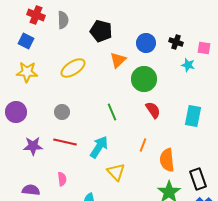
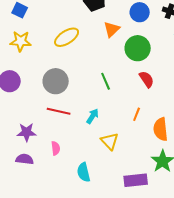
gray circle: (62, 112) -> (56, 81), size x1.6
purple star: (33, 146) -> (27, 132), moved
cyan arrow: (99, 147) -> (93, 116), size x0.7

